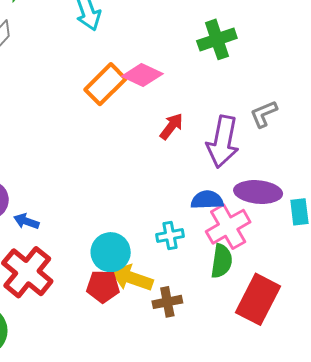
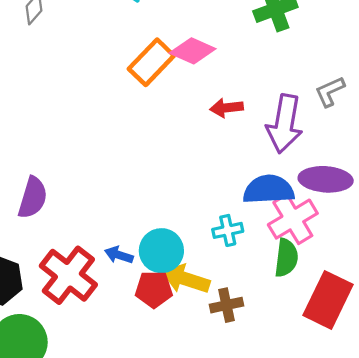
red arrow: (171, 126) -> (227, 108), turned -132
blue semicircle: (207, 200) -> (269, 190), size x1.4
blue arrow: (26, 221) -> (119, 255), moved

